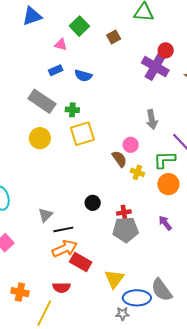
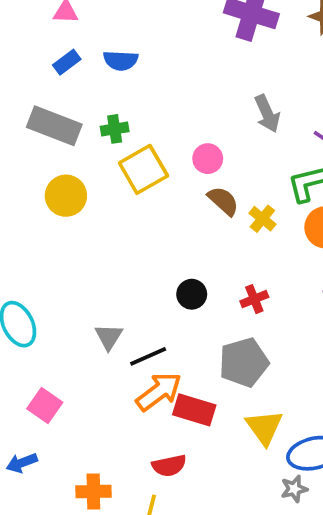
pink circle: (131, 145) -> (208, 159), moved
yellow cross: (137, 172) -> (262, 219), turned 32
gray pentagon: (126, 230) -> (244, 362), moved

